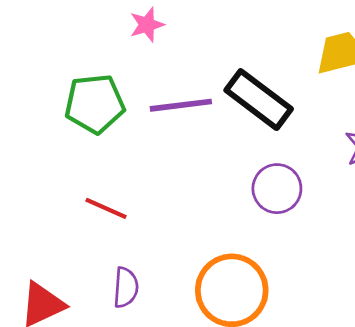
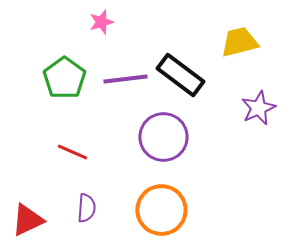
green pentagon: (95, 104) -> (64, 78), turned -30
purple circle: (277, 189) -> (163, 137), moved, size x1.4

